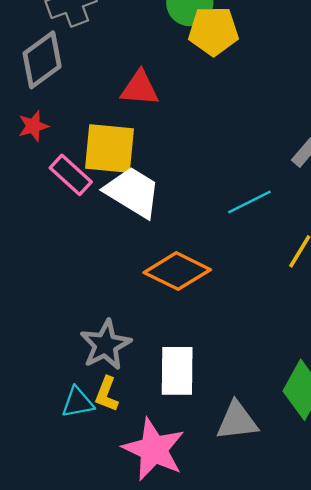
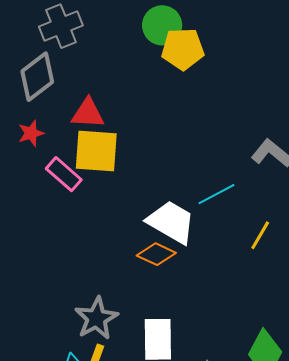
red triangle: (140, 88) -> (88, 113), moved
white trapezoid: (133, 192) -> (171, 222), moved
orange diamond: (177, 271) -> (156, 254), size x0.7

